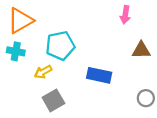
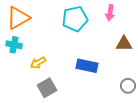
cyan pentagon: (60, 46) -> (75, 19), moved

